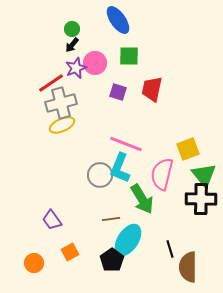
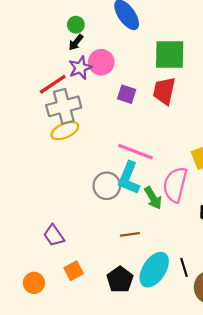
green square: (129, 56) -> (170, 55), moved, size x1.4
green arrow: (142, 199) -> (153, 198), moved, size x0.7
brown line: (111, 219) -> (130, 234), moved
cyan ellipse: (128, 240) -> (154, 270), moved

